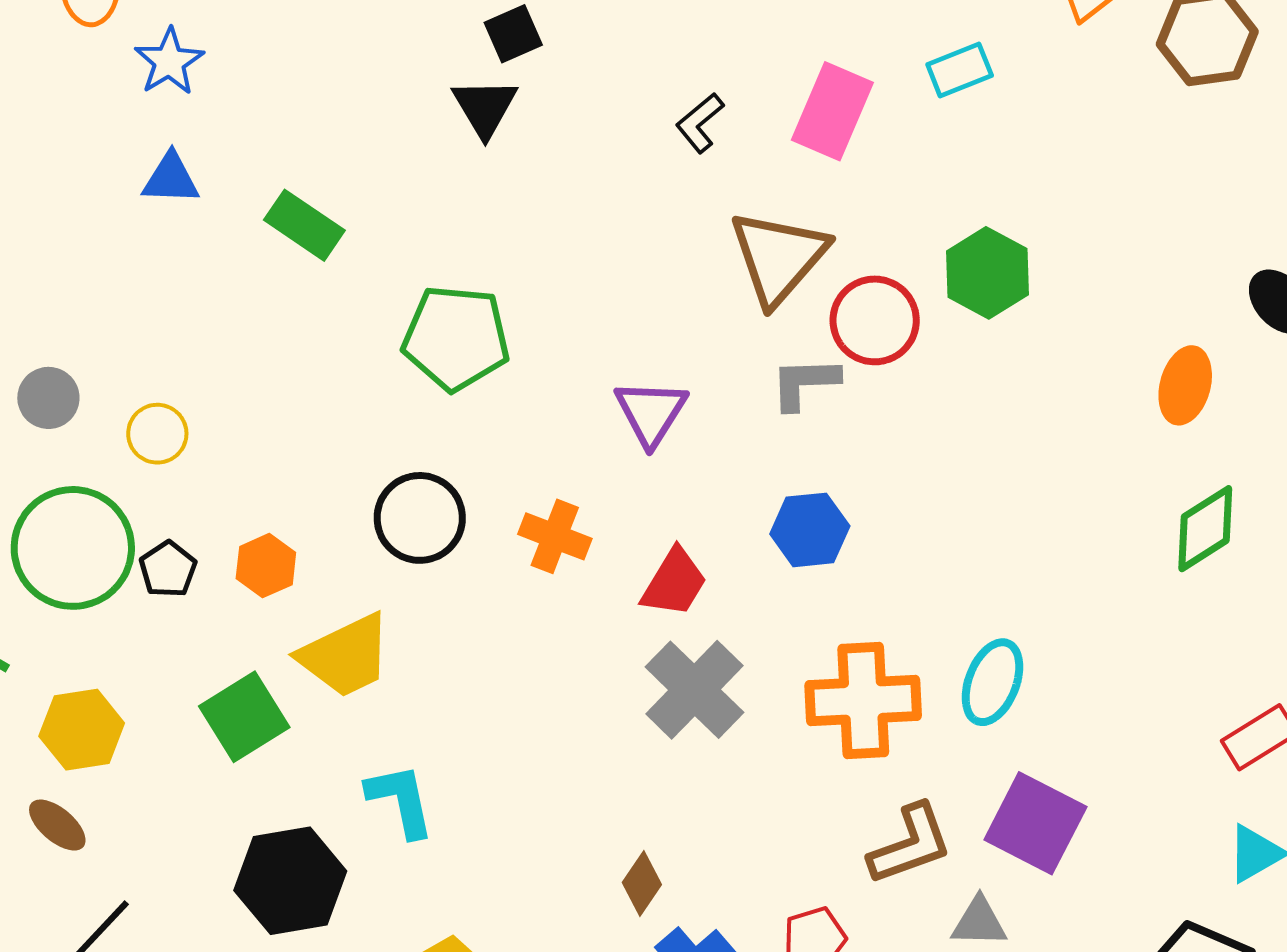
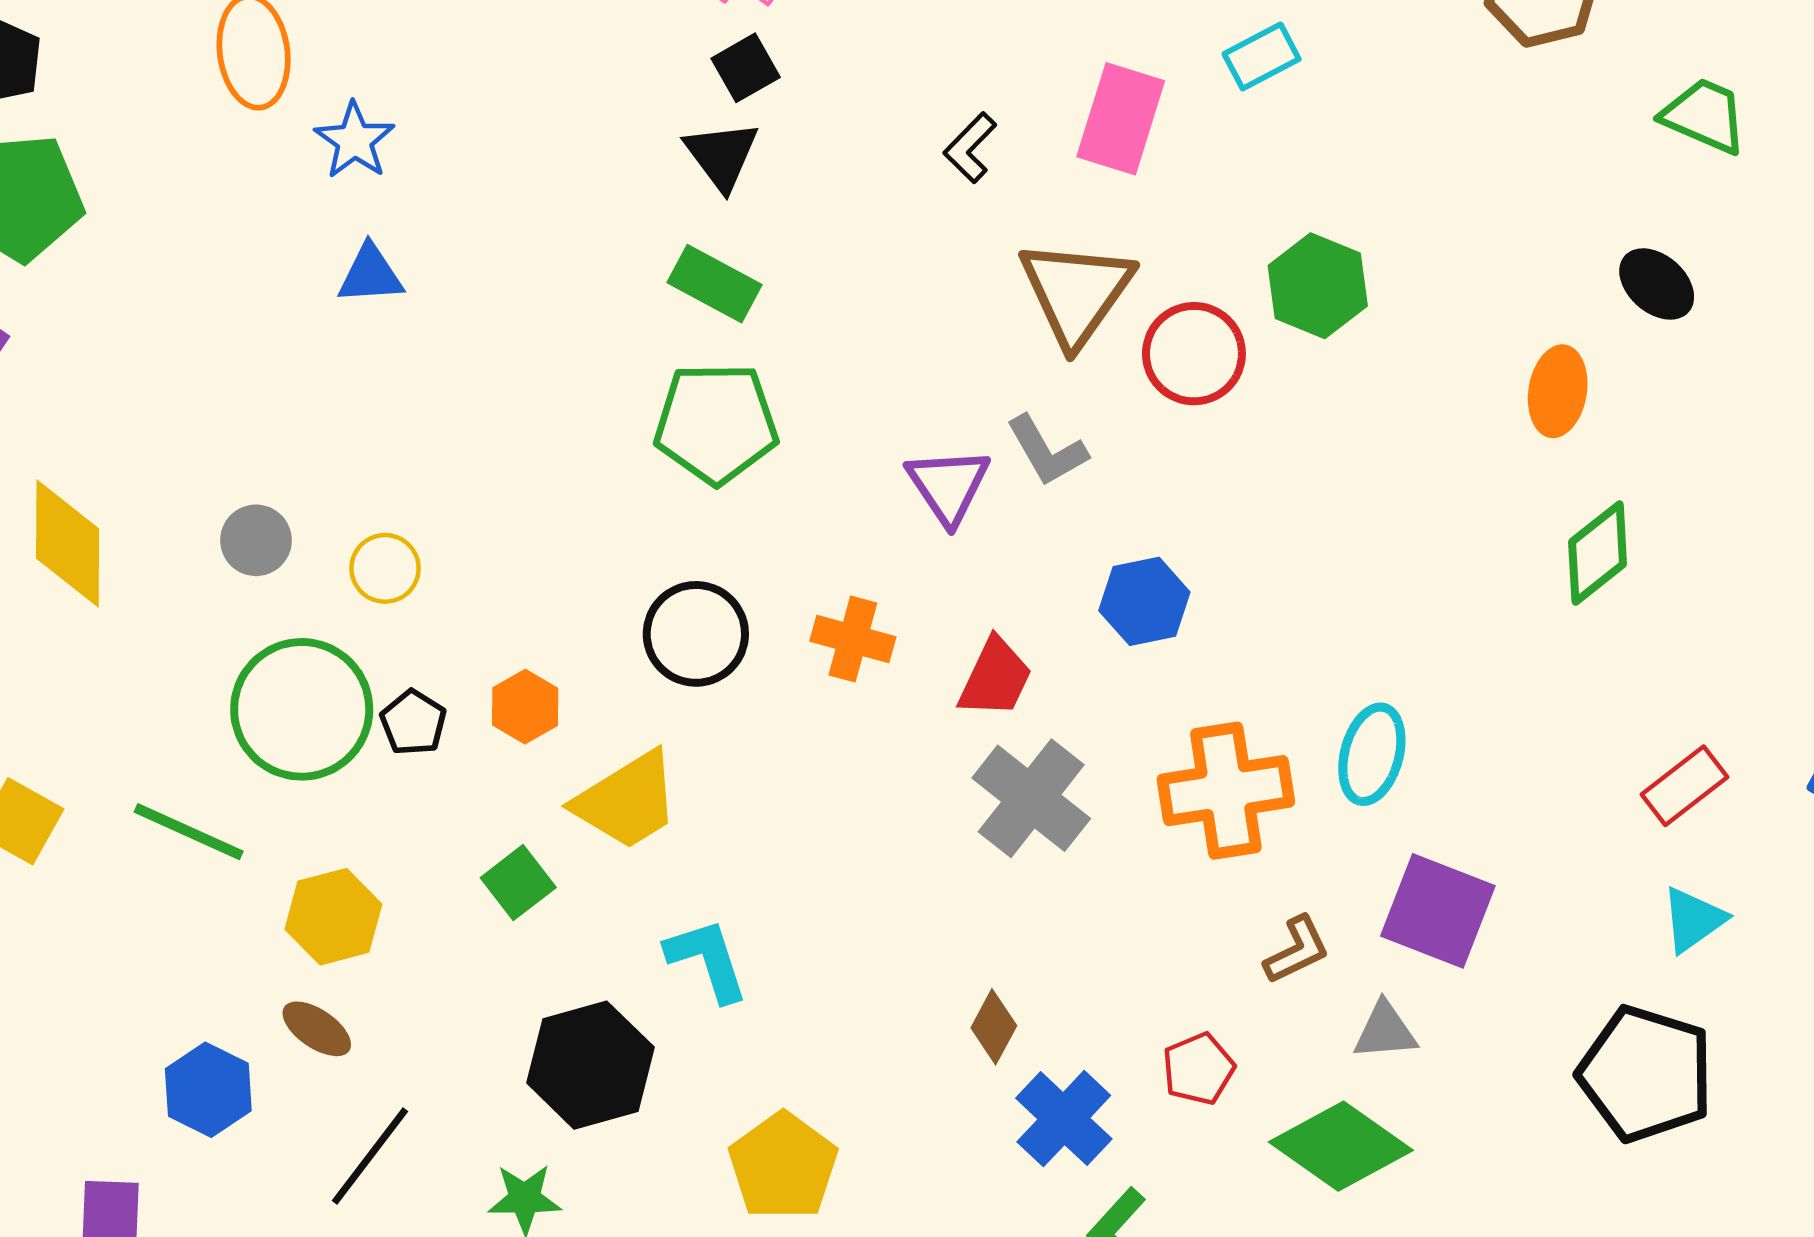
green rectangle: (304, 225) -> (715, 284), moved
gray L-shape: (805, 383) -> (1047, 451), moved, turned -112
green square: (244, 717) -> (518, 883), size x0.7
brown L-shape: (910, 844) -> (1297, 950), size x0.7

